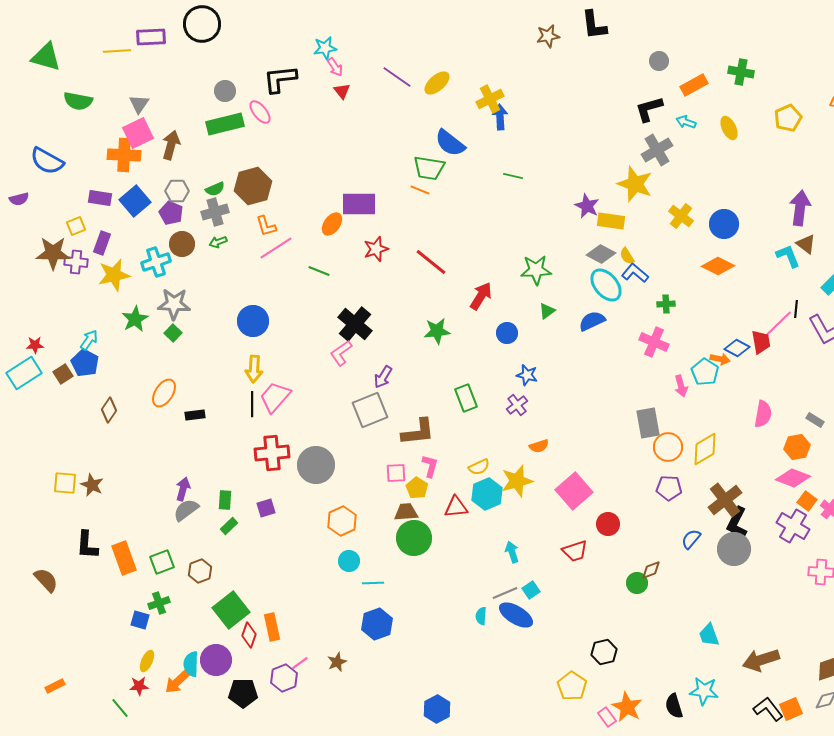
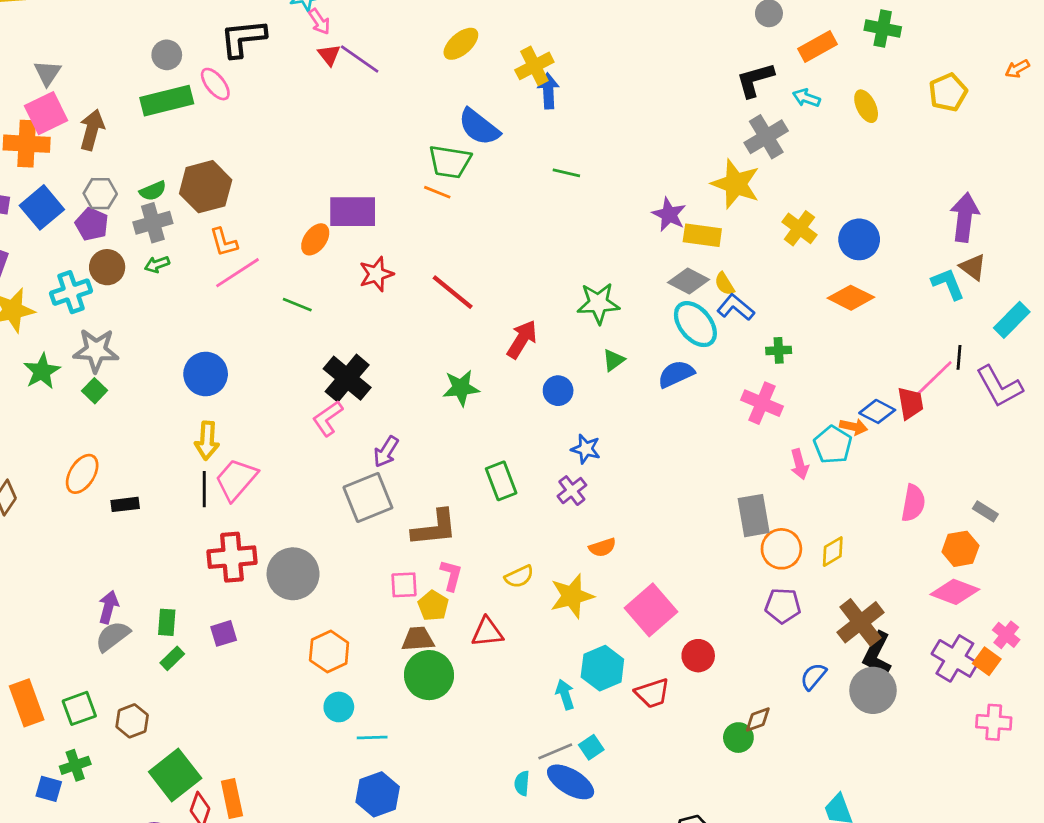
purple line: (397, 77) -> (360, 59), moved
yellow diamond: (705, 449) -> (833, 552), size x0.7
cyan hexagon: (487, 494) -> (602, 668), moved
orange square: (807, 501) -> (987, 661), moved

